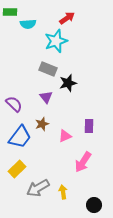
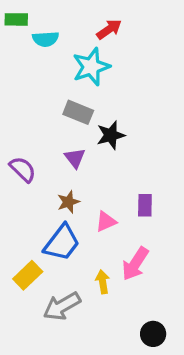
blue trapezoid: (20, 137) -> (62, 243), moved
yellow arrow: (63, 192) -> (103, 282), moved

